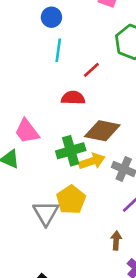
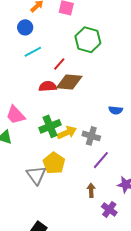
cyan line: (58, 50) -> (33, 52), turned 60
brown diamond: (102, 131) -> (69, 82), moved

